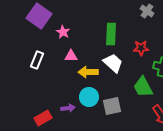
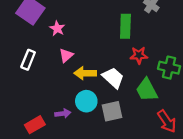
green rectangle: (111, 34) -> (125, 26), moved
red star: (141, 48) -> (139, 55), moved
pink triangle: (71, 56) -> (66, 55), turned -40
white trapezoid: (113, 63) -> (113, 78), moved

